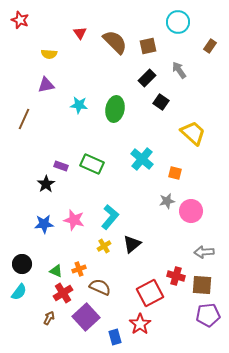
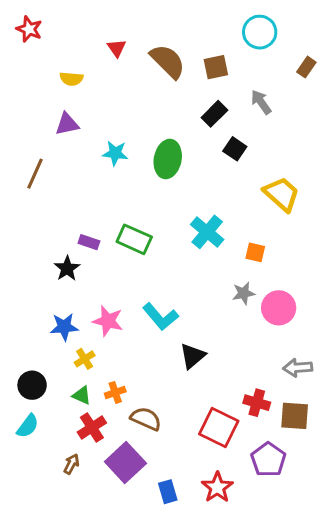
cyan L-shape: (110, 217) -> (160, 317), turned 100
yellow cross: (104, 246) -> (85, 359), moved
red square: (150, 293) -> (219, 427), turned -36
purple pentagon: (208, 315) -> (268, 460), moved, turned -30
red star: (140, 324) -> (217, 487), moved

